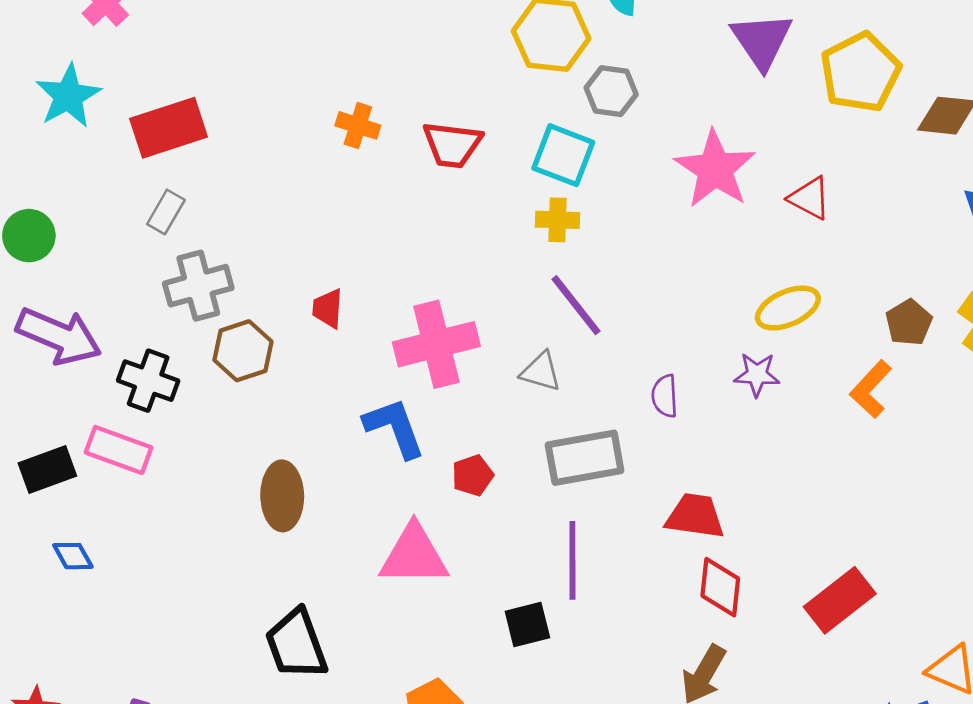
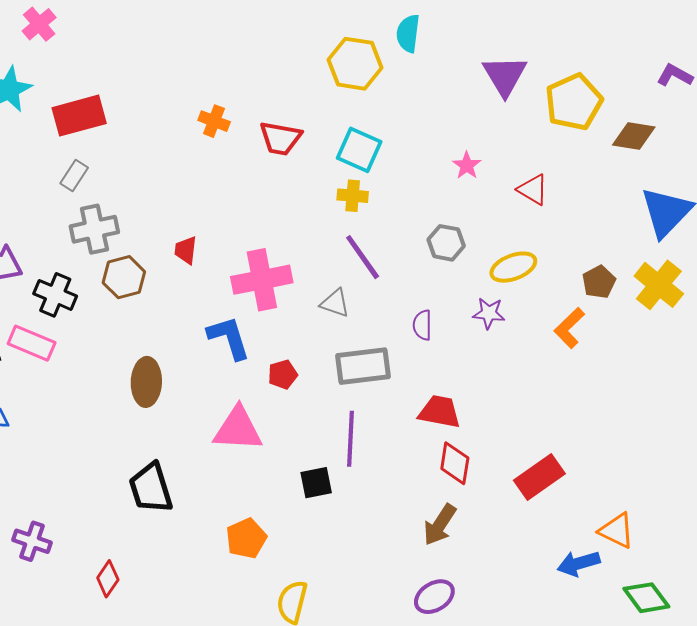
gray hexagon: (611, 91) -> (446, 243), moved
pink star: (715, 169) -> (467, 165), size x0.5

